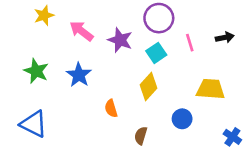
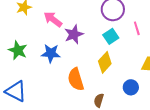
purple star: (120, 40) -> (74, 34), moved, turned 30
blue star: (79, 75) -> (51, 53), turned -30
orange semicircle: (111, 108) -> (76, 79), size x1.6

